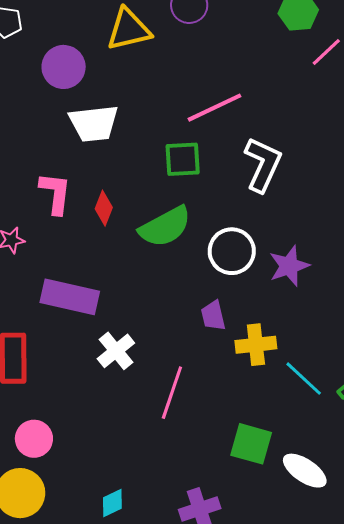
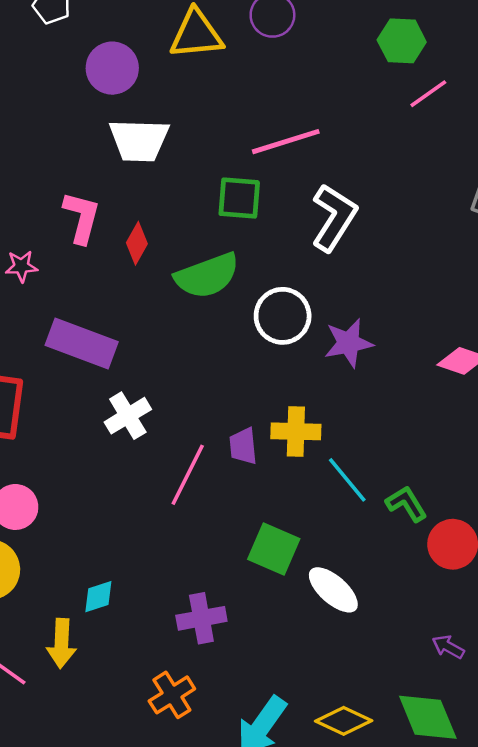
purple trapezoid: (213, 316) -> (243, 446), moved

